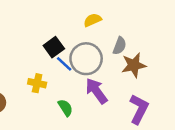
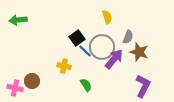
yellow semicircle: (93, 20) -> (107, 17), turned 96
brown star: (134, 65) -> (139, 52), turned 30
purple arrow: (96, 91) -> (114, 59), moved, turned 75

